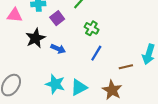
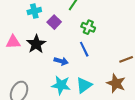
pink triangle: (15, 15) -> (13, 42), moved
blue arrow: (58, 49) -> (61, 61), moved
blue line: (96, 53) -> (84, 49), moved, turned -49

